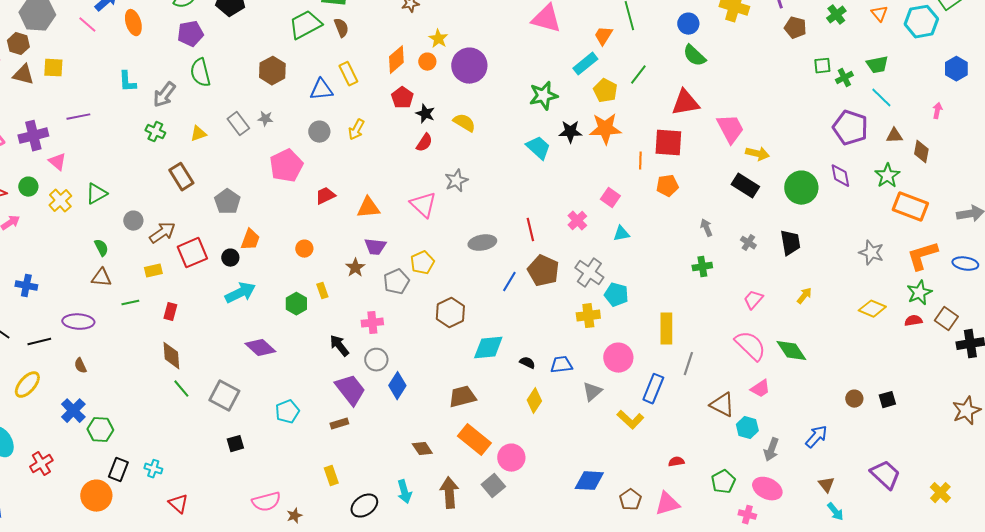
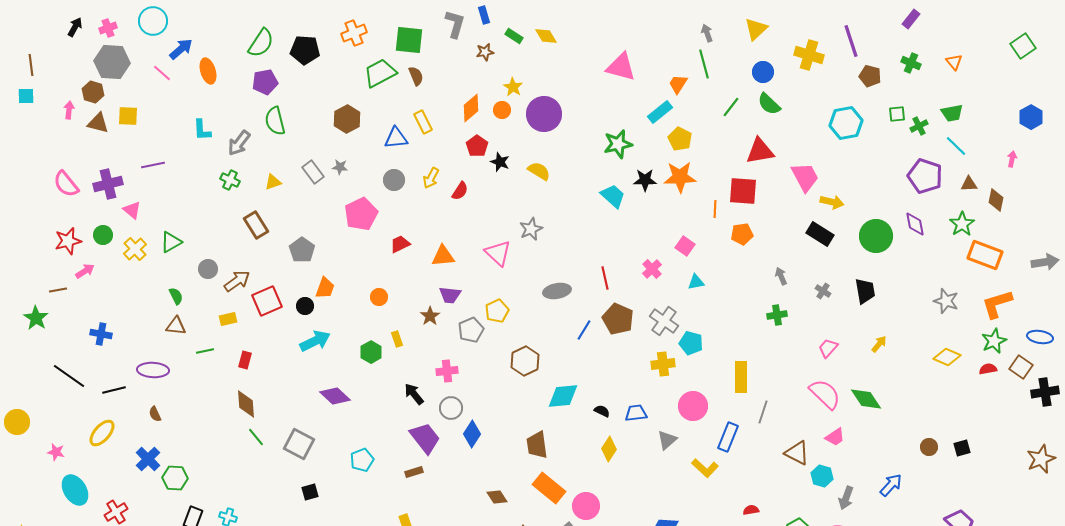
green cross: (836, 15) -> (911, 63), turned -30
cyan hexagon: (921, 22) -> (846, 123), moved
green line: (638, 75) -> (731, 107), moved
red semicircle: (424, 143) -> (460, 191), moved
blue ellipse: (965, 264) -> (1040, 337), moved
brown trapezoid: (462, 397) -> (537, 445), turned -84

